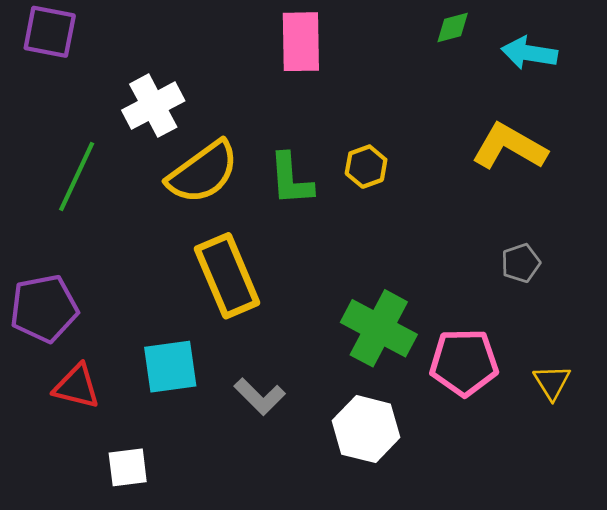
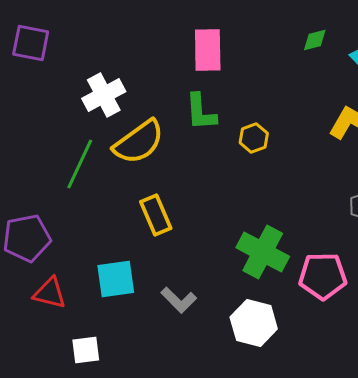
green line: (77, 176) -> (80, 164), moved
green L-shape: (291, 179) -> (201, 112), moved
yellow rectangle: (227, 276) -> (156, 215), size x0.7

